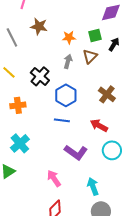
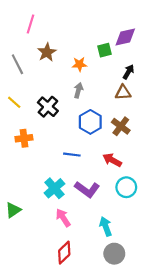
brown star: (39, 26) -> (47, 52), turned 30
green square: (95, 35) -> (105, 50), moved
brown triangle: (90, 56) -> (123, 93), moved, turned 42
blue hexagon: (66, 95) -> (90, 122), moved
cyan cross: (20, 143) -> (54, 188), moved

